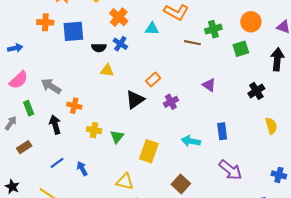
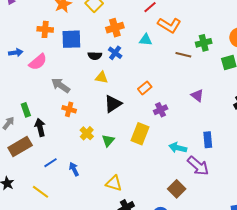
orange cross: (119, 17) -> (115, 28), turned 30
pink semicircle: (19, 80) -> (38, 62), moved
gray arrow: (51, 86) -> (61, 85), moved
black triangle: (135, 100) -> (113, 104), moved
black arrow: (55, 125) -> (40, 127), moved
yellow cross: (94, 130) -> (87, 133), turned 32
brown rectangle: (24, 147) -> (20, 146), size x1.6
yellow rectangle: (149, 151) -> (140, 134), moved
purple arrow: (230, 170) -> (198, 166), moved
brown square: (181, 184) -> (177, 189), moved

